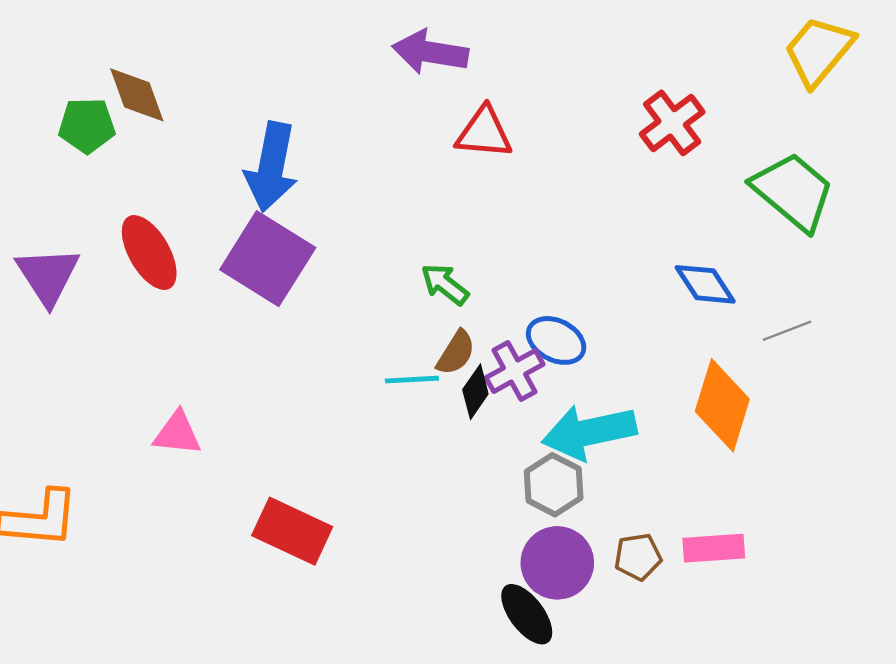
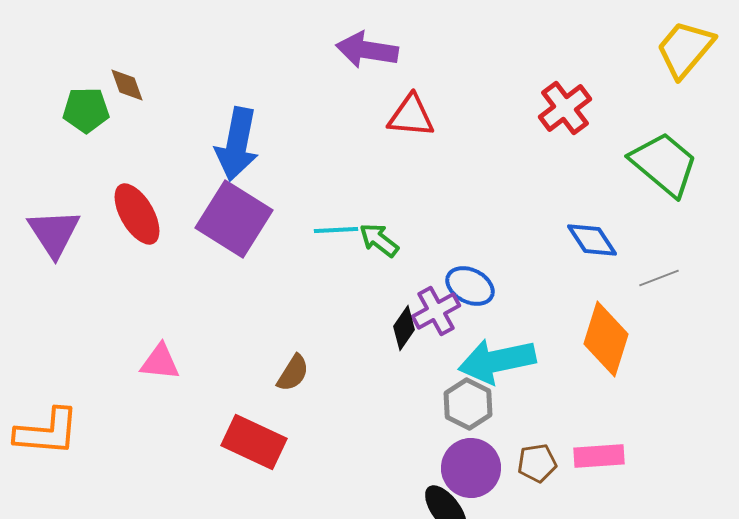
brown diamond: (137, 95) -> (127, 85), size x0.7
brown semicircle: (456, 353) -> (293, 373), moved
cyan line: (412, 380) -> (336, 230), moved

